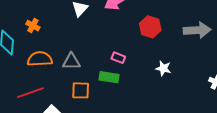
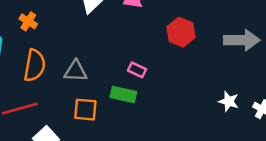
orange semicircle: (40, 59) -> (35, 65), turned 100
white star: (163, 68) -> (229, 101), moved

